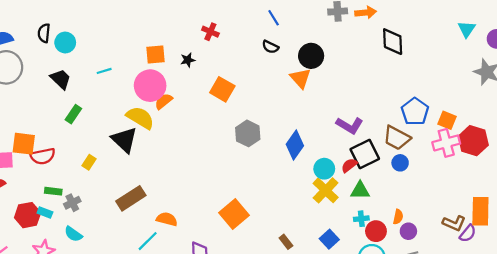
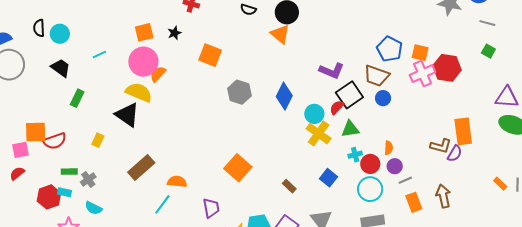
purple circle: (408, 231) -> (395, 166), moved

